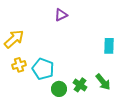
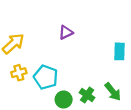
purple triangle: (61, 15) -> (66, 32), moved

